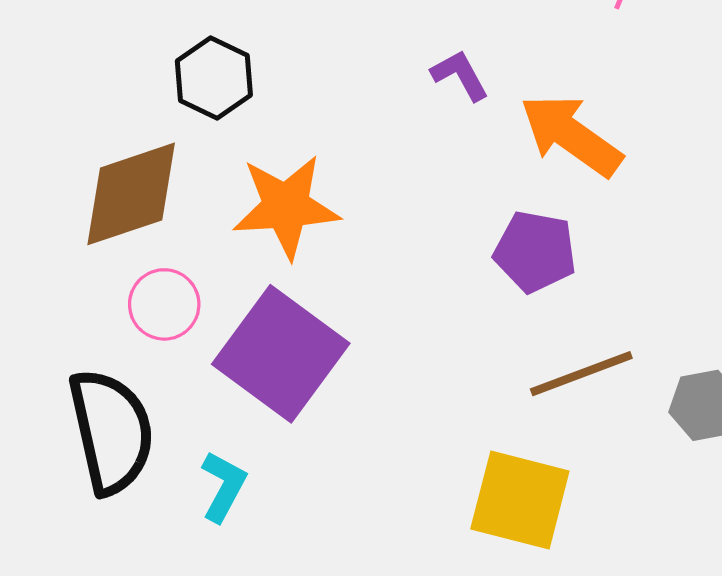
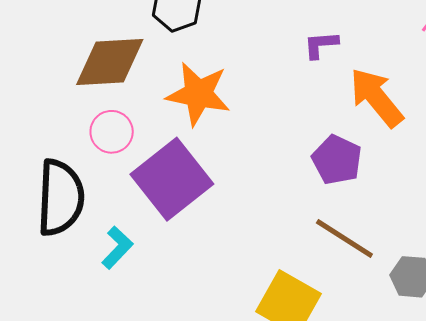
purple L-shape: (460, 75) -> (321, 45), turned -81
brown line: (581, 374) -> (344, 239), turned 38

